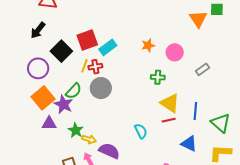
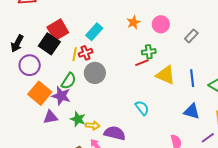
black arrow: (38, 30) -> (17, 43), moved
red square: (87, 40) -> (58, 30), moved
red line: (169, 120) -> (142, 63), moved

